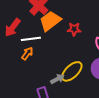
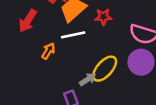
white line: (31, 39) -> (73, 35), moved

